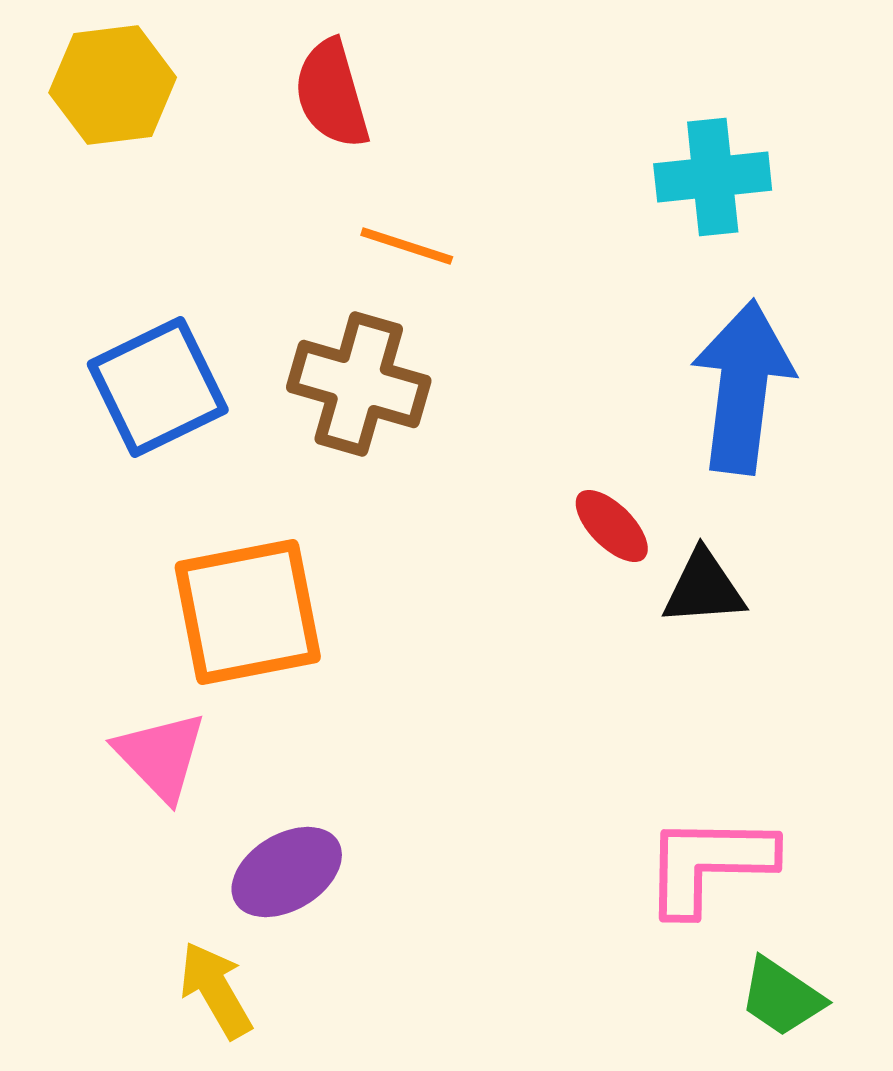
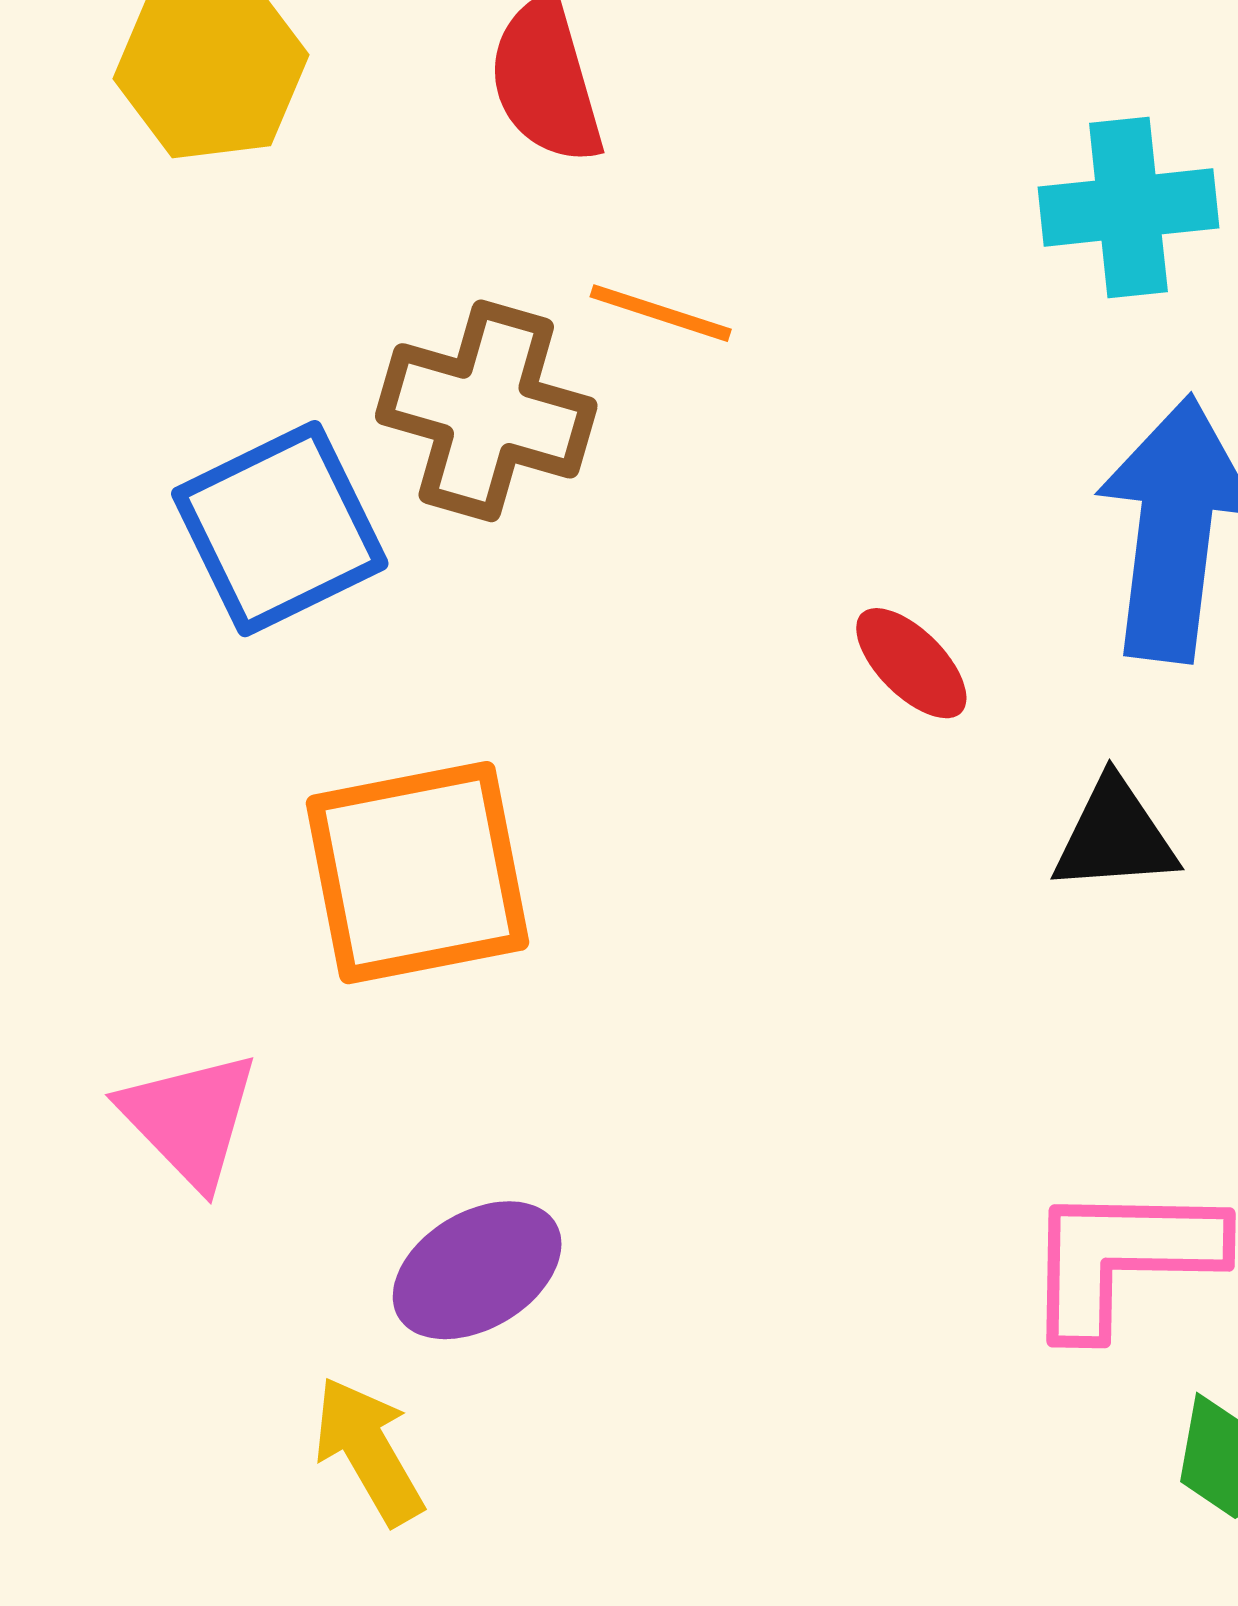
brown cross: (359, 384) -> (486, 411), moved
red ellipse: (612, 526) -> (911, 663), moved
pink triangle: (161, 756) -> (190, 1119), moved

